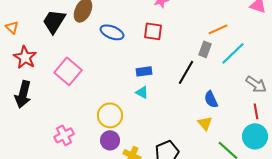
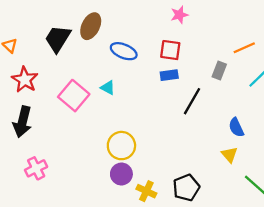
gray rectangle: (205, 49) -> (219, 71), moved
blue rectangle: (144, 71) -> (169, 75), moved
black line: (186, 72) -> (192, 101), moved
cyan triangle: (142, 92) -> (108, 88), moved
pink cross: (64, 135) -> (36, 168), moved

